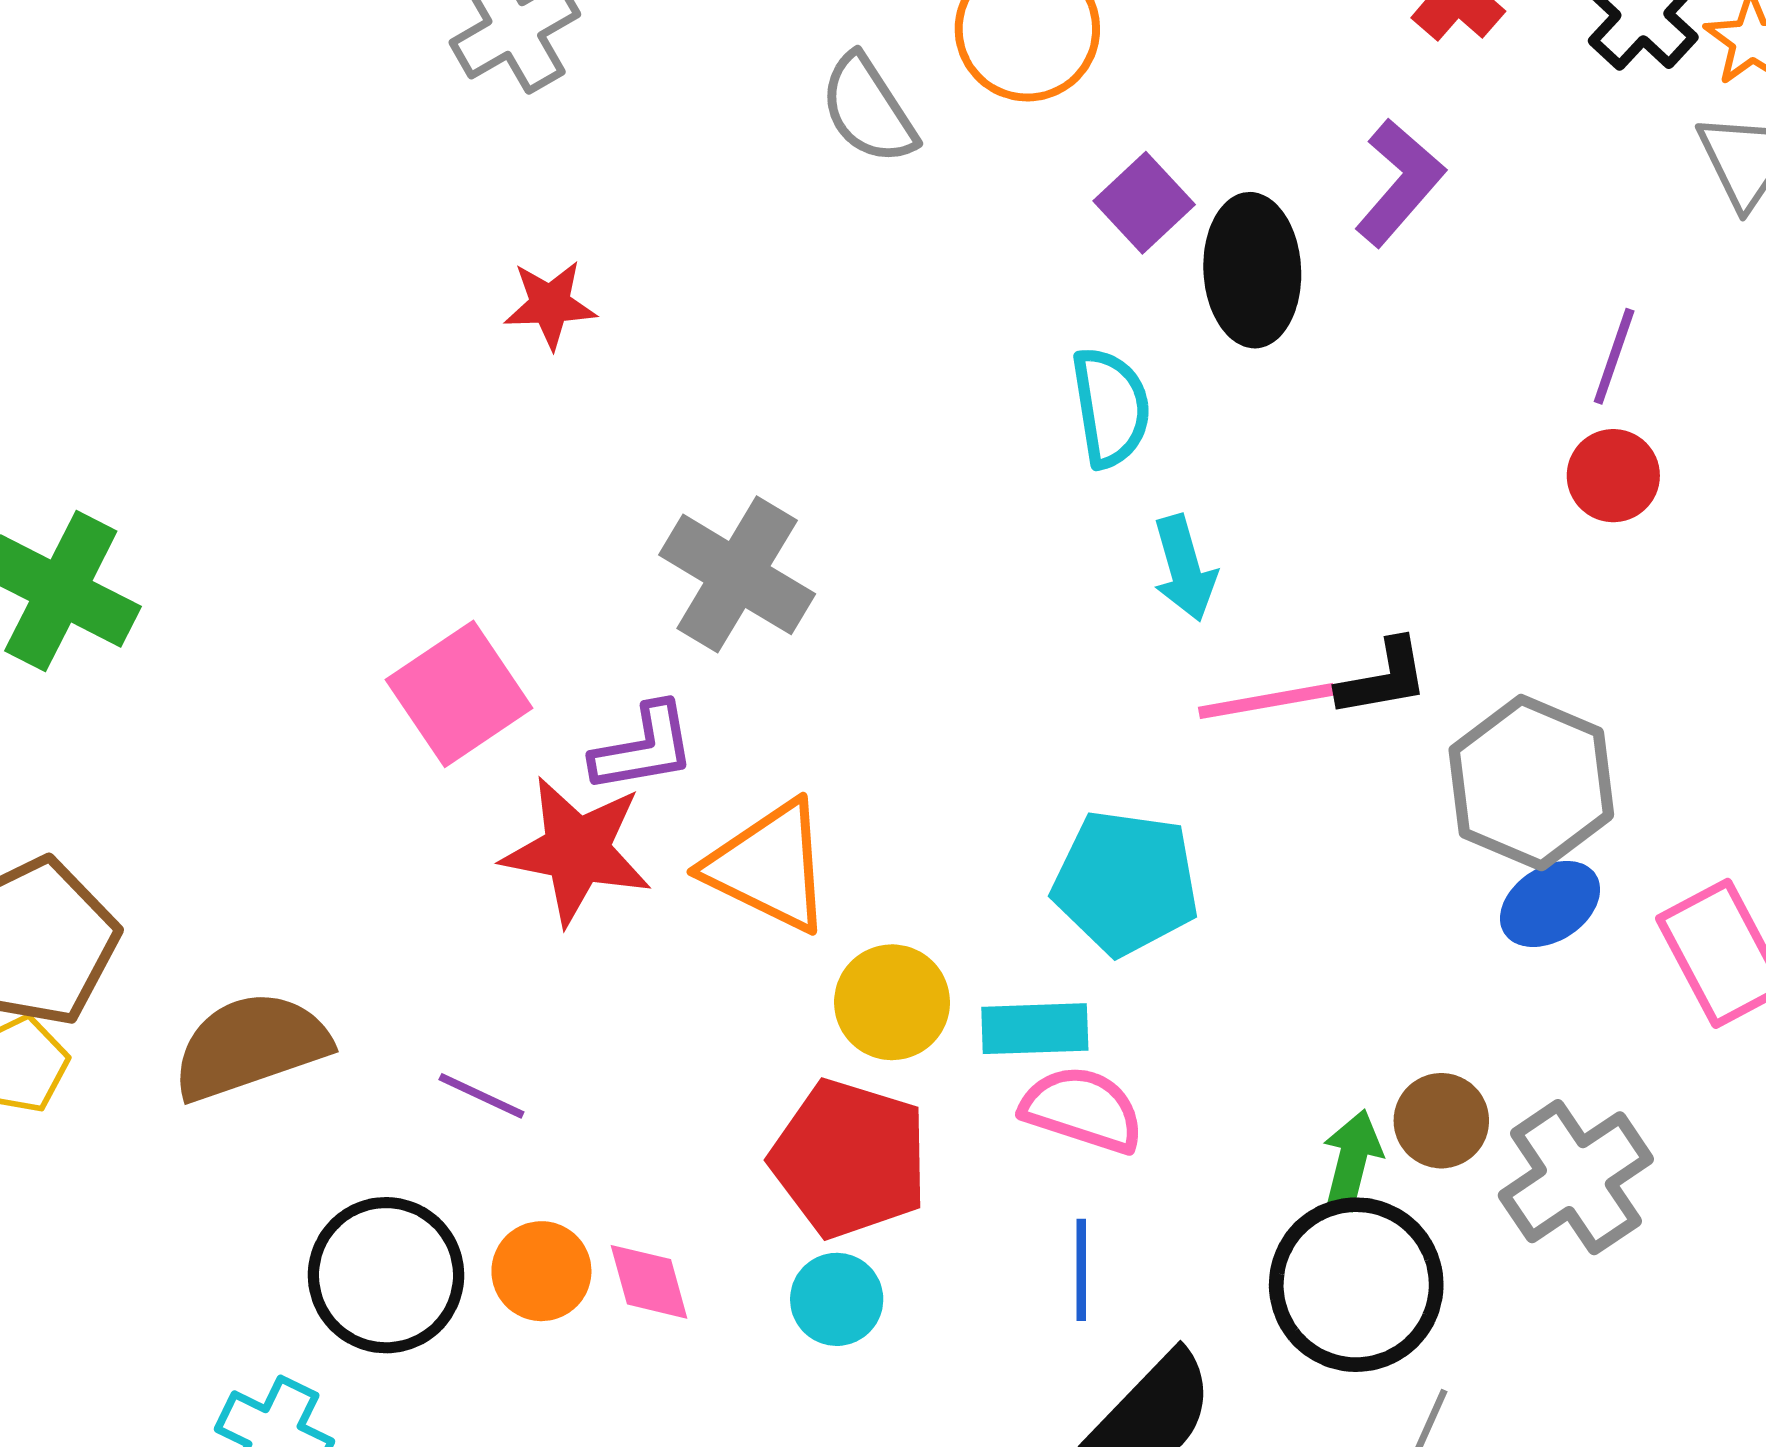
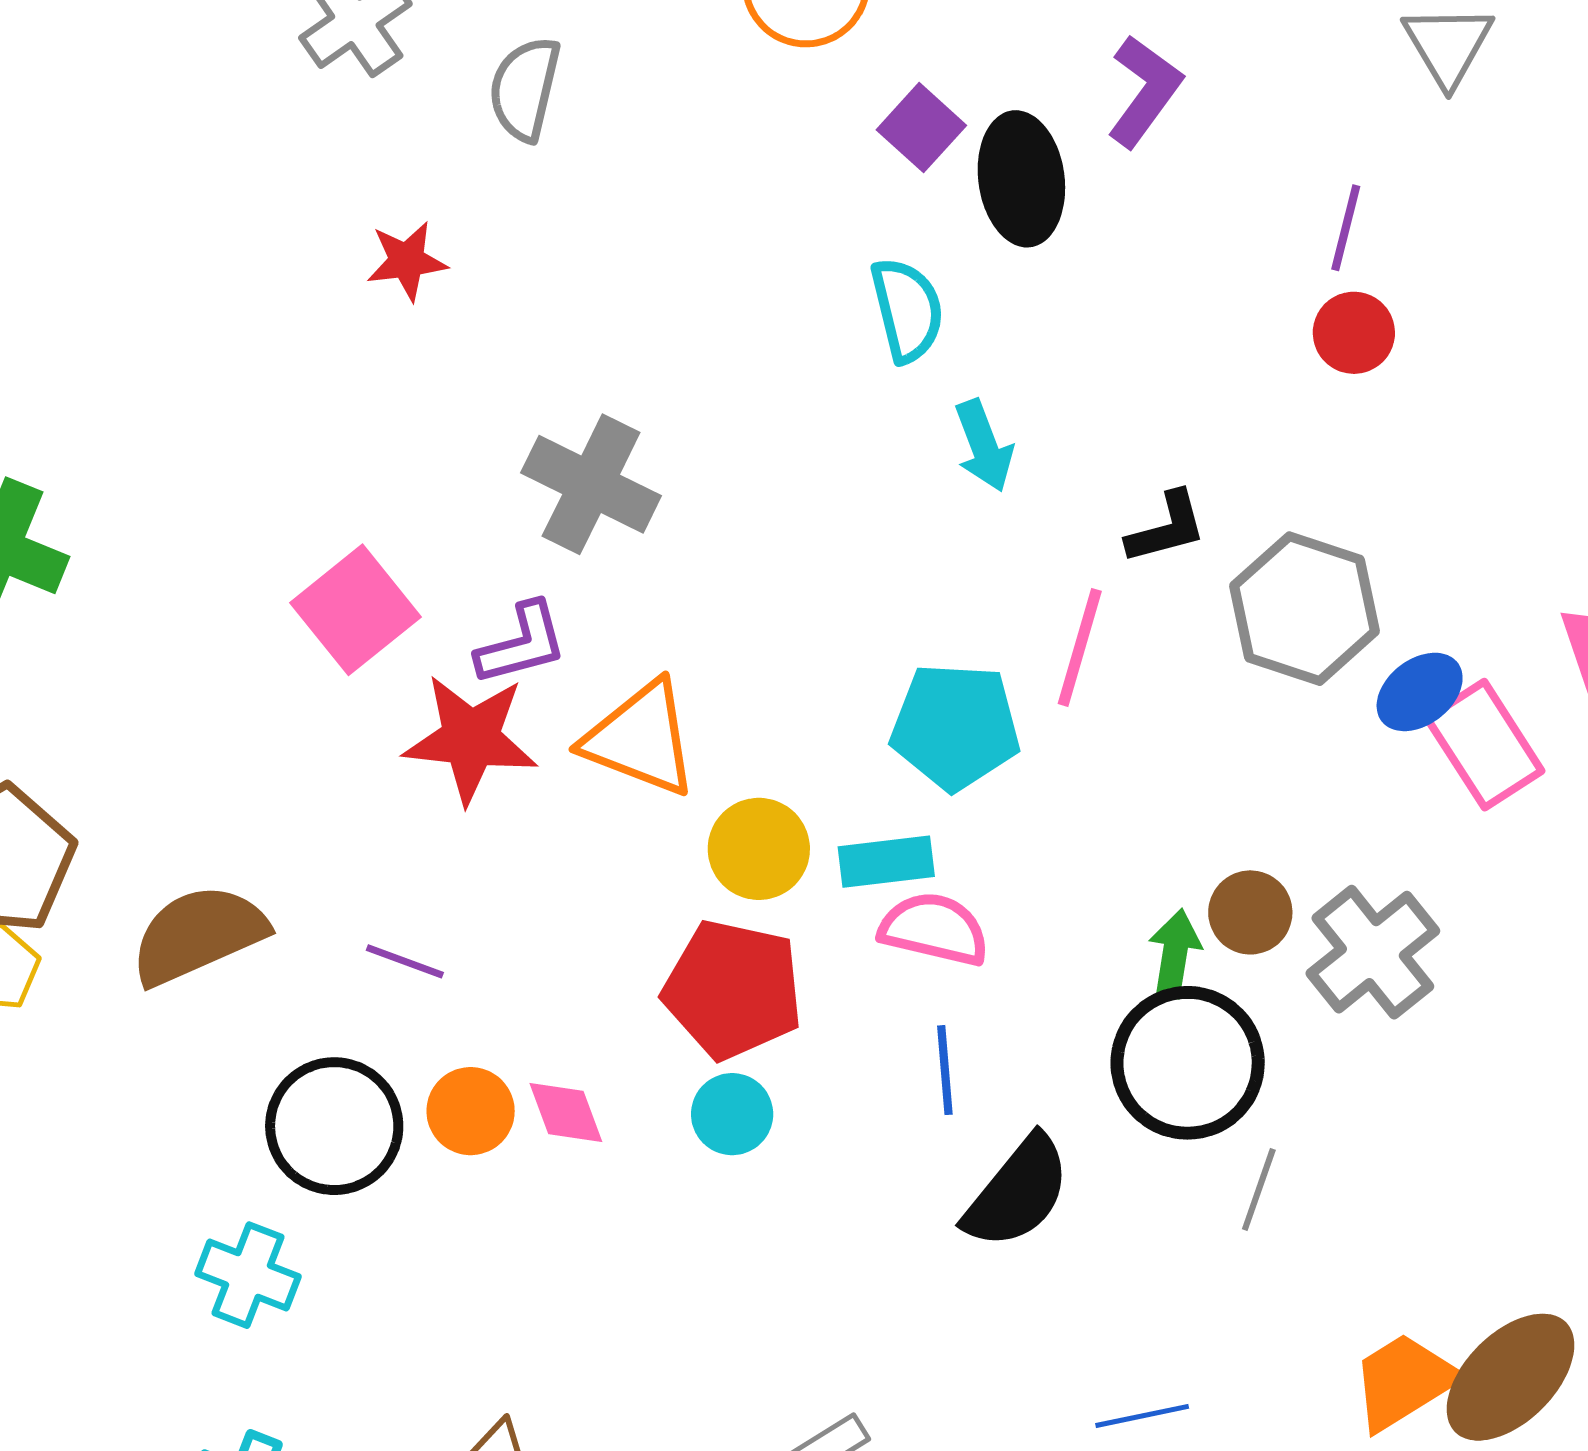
gray semicircle: (868, 109) -> (525, 89), moved, turned 51
pink line: (1266, 701) -> (1080, 647), moved, turned -59
blue ellipse: (1550, 904) -> (1420, 692), moved

